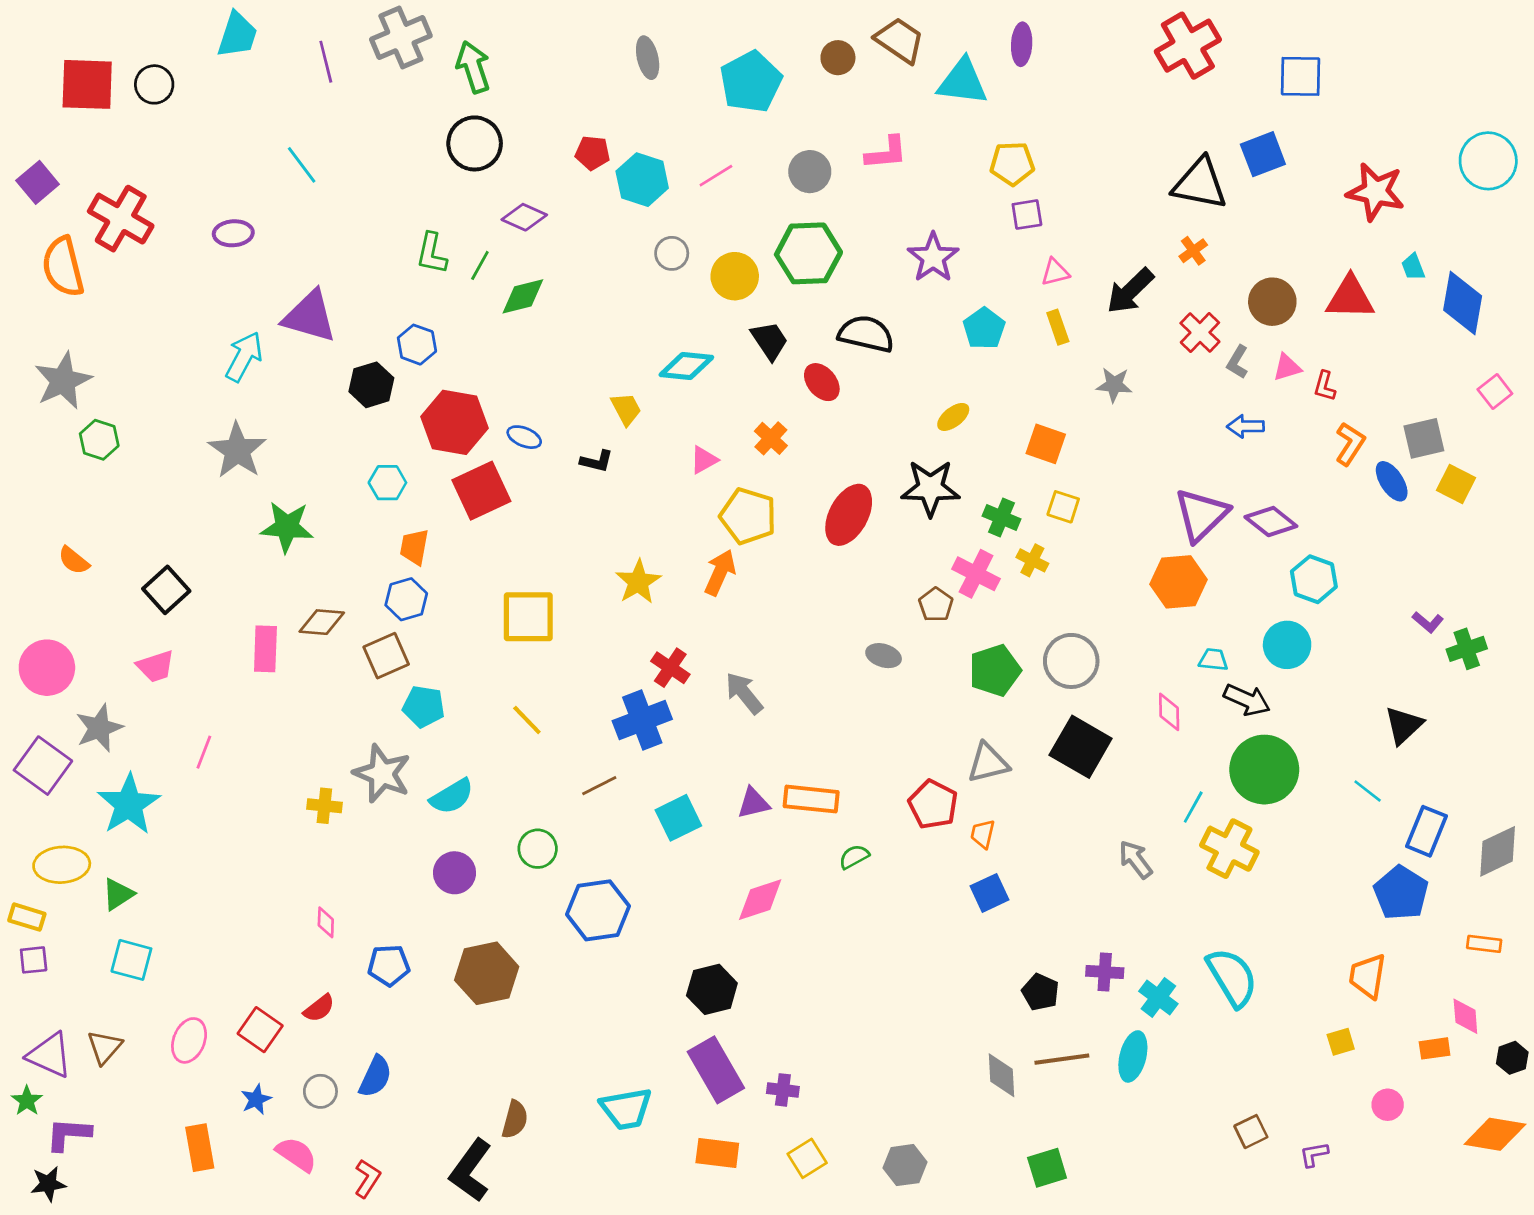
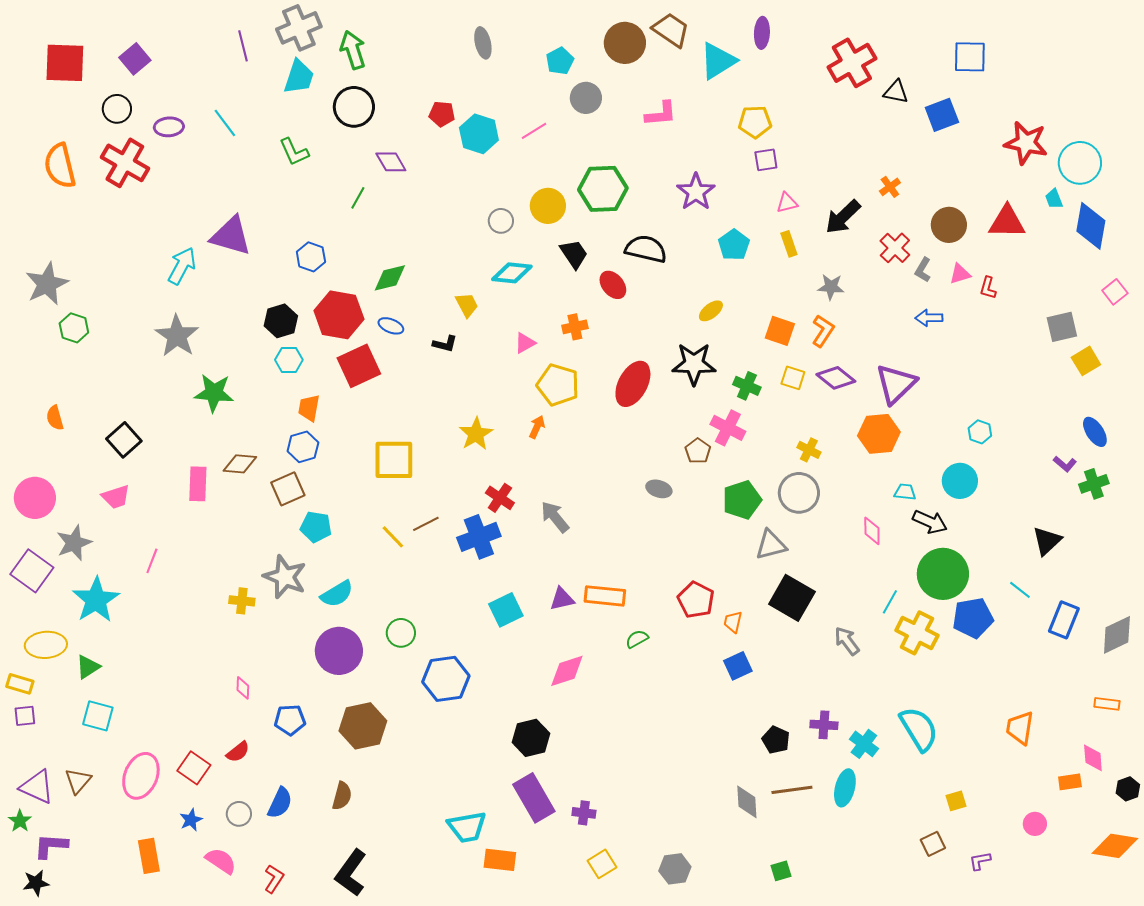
cyan trapezoid: (237, 35) -> (299, 77), moved
red cross: (1188, 46) -> (852, 63), moved
brown circle: (838, 58) -> (625, 43), size x1.6
cyan pentagon: (751, 82) -> (560, 61), size x0.6
cyan triangle: (963, 82) -> (718, 61), turned -39
black circle: (154, 84) -> (117, 109), moved
cyan circle: (1488, 161) -> (1080, 163), moved
gray circle: (810, 172) -> (586, 98), moved
purple square: (38, 182) -> (135, 59), moved
black triangle: (1200, 184) -> (896, 92), moved, size x0.6
purple diamond: (524, 217) -> (391, 162), turned 36
red cross: (121, 219) -> (125, 163), moved
purple ellipse: (233, 233) -> (169, 127), moved
green L-shape: (432, 253) -> (294, 152), moved, turned -36
gray circle: (672, 253) -> (501, 221), moved
orange semicircle: (63, 267) -> (60, 166), moved
green diamond: (523, 296) -> (390, 278), moved
black hexagon: (371, 385) -> (281, 321), moved
orange cross: (771, 438) -> (575, 327), turned 35
orange L-shape: (1350, 444) -> (823, 331), moved
blue ellipse: (1392, 481) -> (1095, 432), moved
yellow square: (1456, 484) -> (1086, 361), turned 32
purple diamond: (1271, 522) -> (836, 378), moved
orange semicircle: (74, 560) -> (55, 418), turned 35
yellow cross: (1032, 560) -> (809, 450), moved
orange arrow: (720, 572) -> (537, 427), size x0.7
cyan hexagon: (1314, 579) -> (980, 432), size x0.7
black square: (1081, 747) -> (792, 598), moved
gray triangle: (988, 763) -> (771, 545), moved
brown line: (599, 786) -> (426, 524), moved
purple circle: (454, 873) -> (339, 651), size x1.5
blue pentagon: (1401, 893) -> (973, 618), moved, turned 30
pink ellipse: (189, 1040) -> (141, 776), size x1.4
yellow square: (1341, 1042) -> (956, 801), moved
brown semicircle: (515, 1119) -> (342, 796), moved
orange rectangle: (717, 1153) -> (500, 860), moved
green square: (1047, 1168) -> (781, 871), size x0.7

